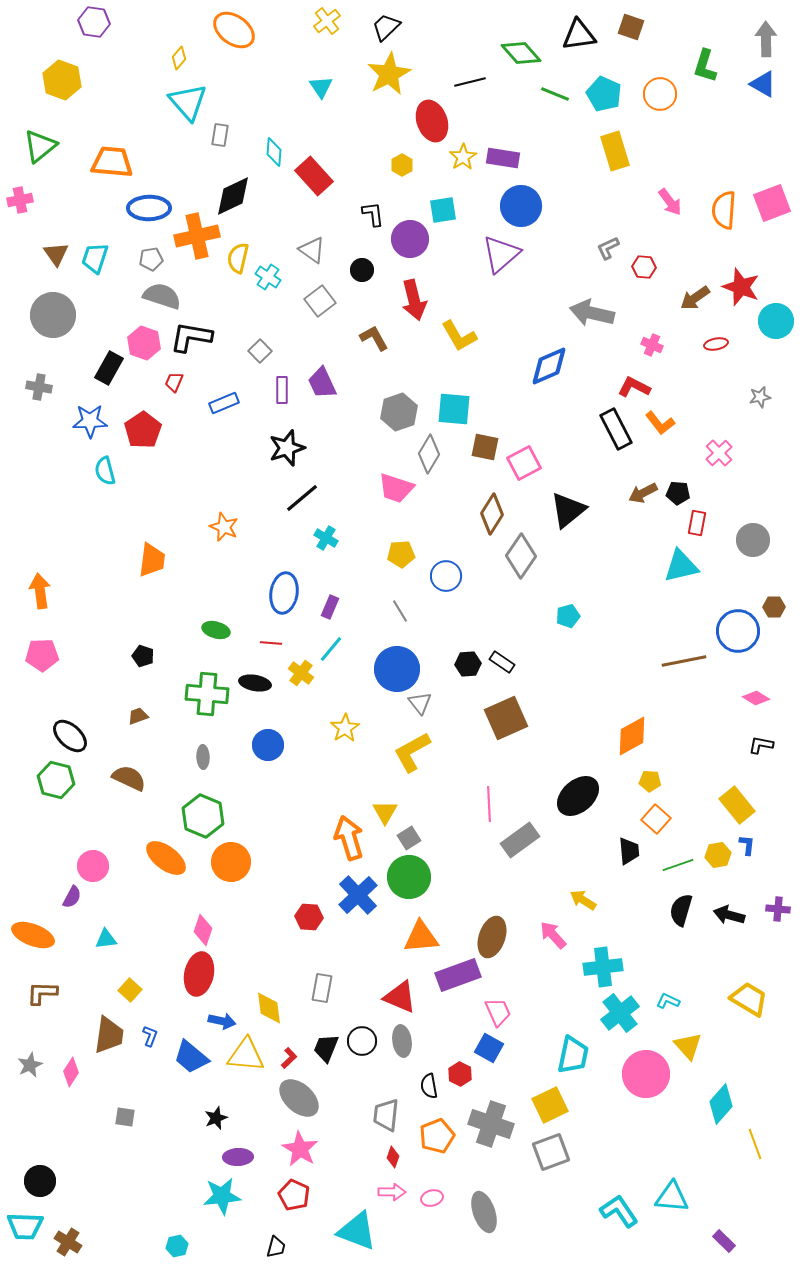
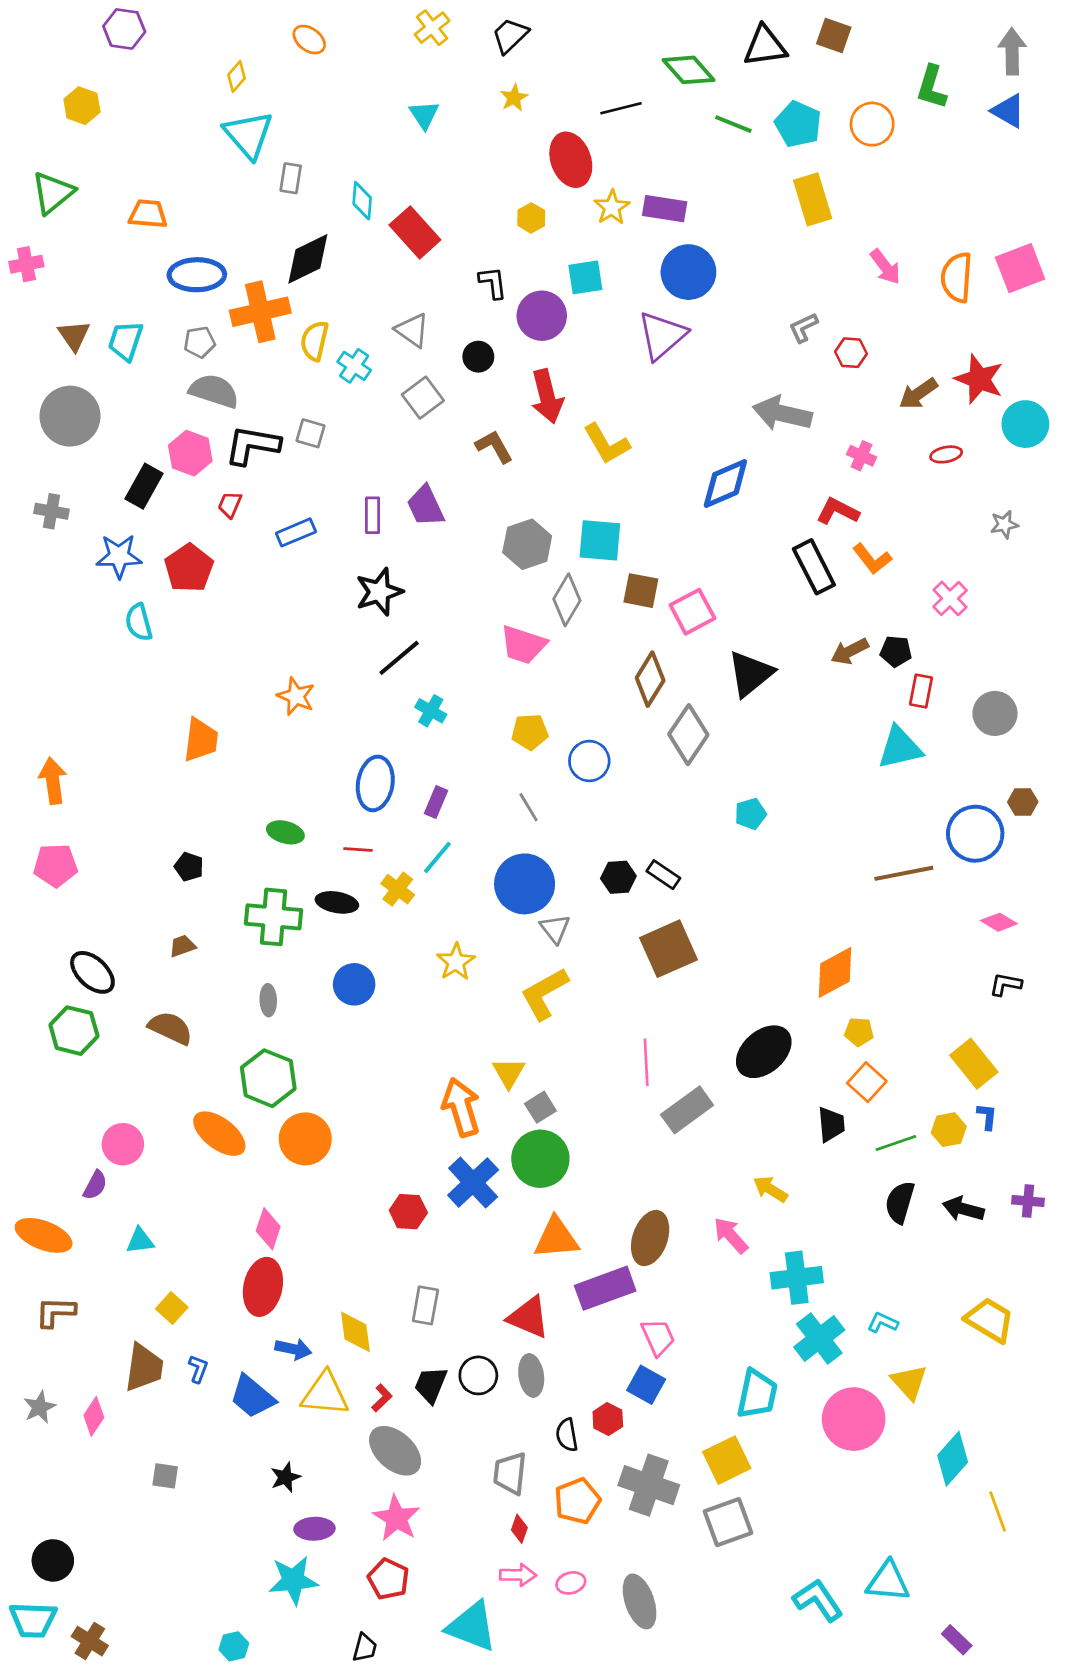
orange ellipse: (234, 30) -> (309, 40), size x0.6
yellow star: (389, 74) -> (514, 98), size x0.5
yellow hexagon: (62, 80) -> (82, 106), size x0.7
orange trapezoid: (112, 162) -> (148, 214), size x0.7
gray square: (260, 351) -> (311, 433), moved, turned -30

